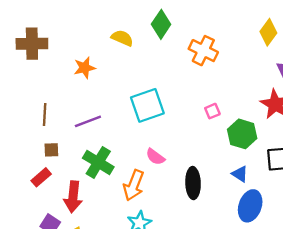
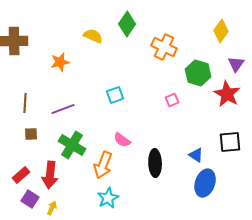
cyan square: (147, 105) -> (115, 95), size x0.6
green hexagon: (242, 134) -> (198, 73), moved
red rectangle: (41, 177) -> (21, 175), moved

